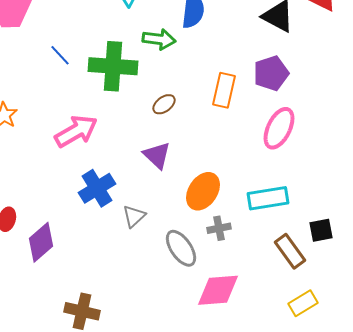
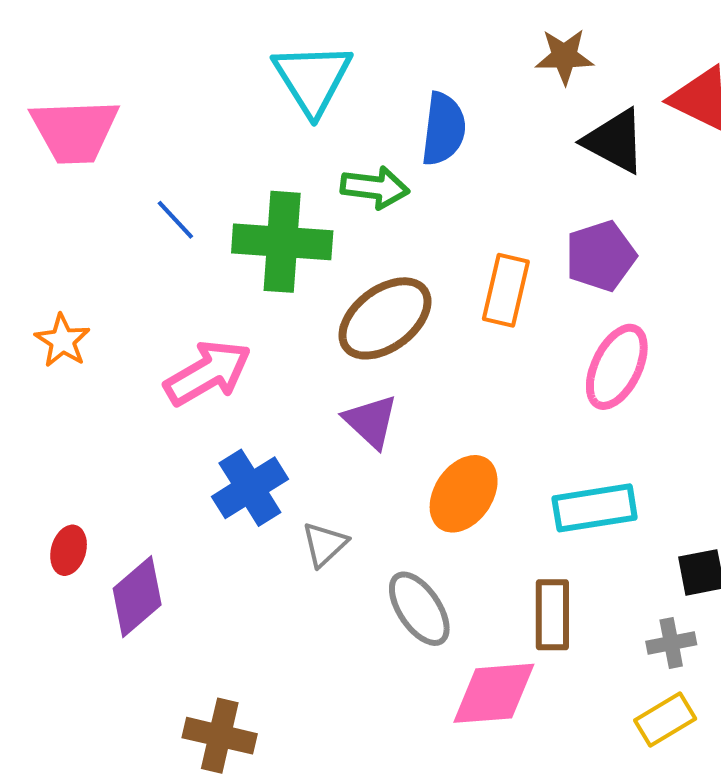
brown ellipse: (164, 104) -> (385, 318), size x2.0
gray cross: (219, 228) -> (671, 643), moved
brown rectangle: (290, 251) -> (552, 615), moved, turned 36

